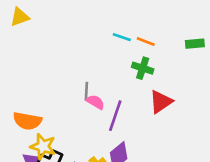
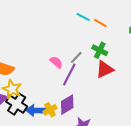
green cross: (143, 68) -> (100, 50), moved
gray line: (86, 91) -> (76, 57), moved, turned 32

